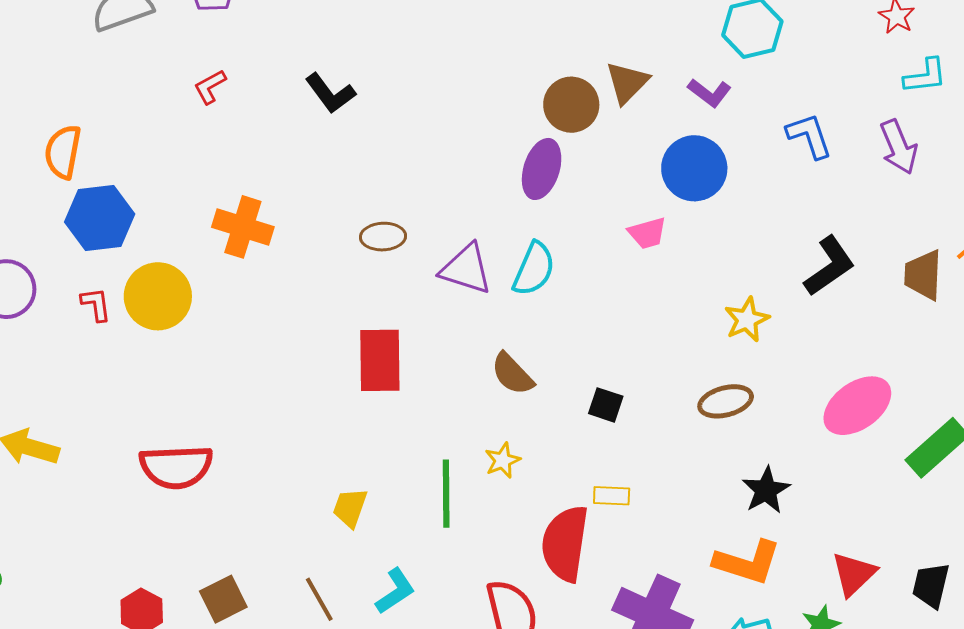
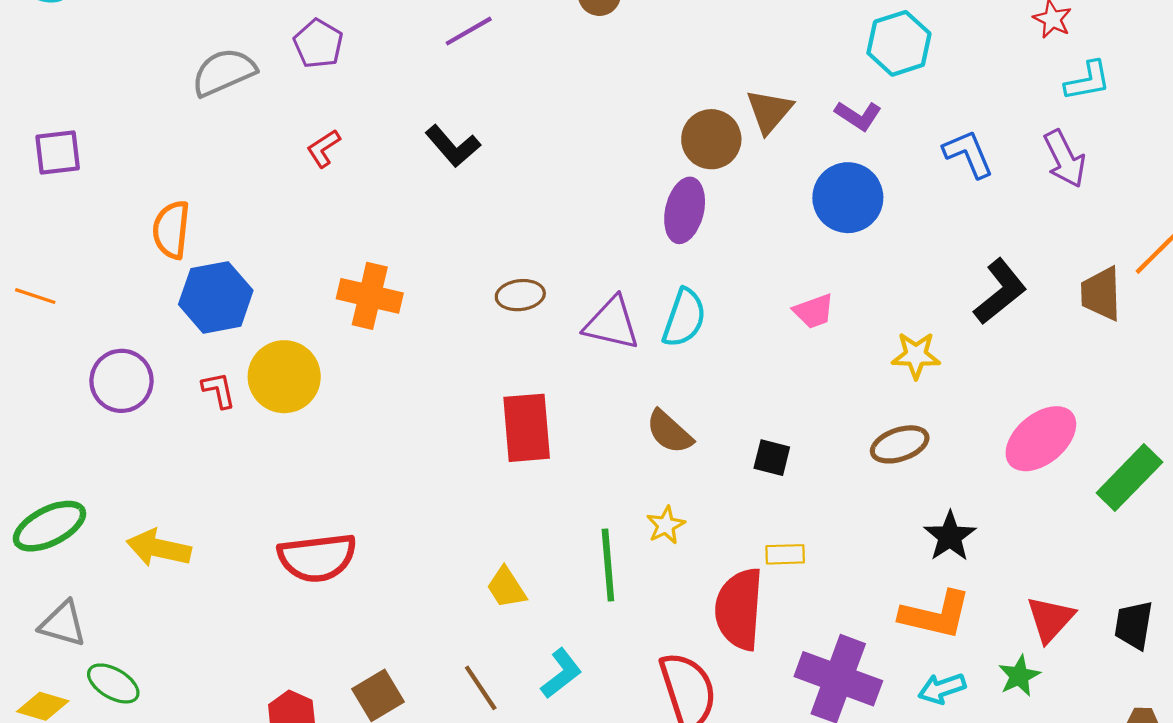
pink trapezoid: (647, 233) -> (814, 311), moved
yellow star: (747, 320) -> (916, 355), turned 30
yellow trapezoid: (350, 508) -> (506, 588), turned -48

